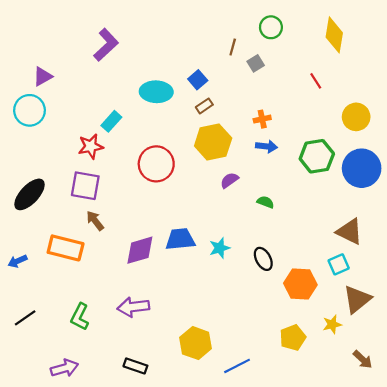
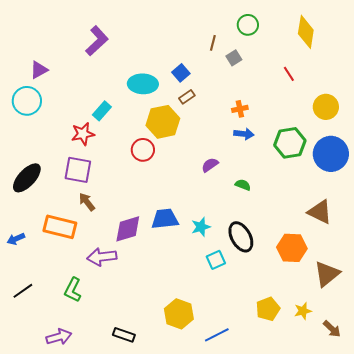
yellow hexagon: (213, 142) -> (163, 122), moved
red circle: (156, 164) -> (143, 150), size x0.7
black ellipse: (263, 259) -> (241, 237), size x1.4
cyan square: (339, 264) -> (216, 260), moved
orange hexagon: (300, 284) -> (292, 248), moved
purple arrow: (133, 307) -> (102, 257), moved
yellow star: (332, 324) -> (303, 311), moved

